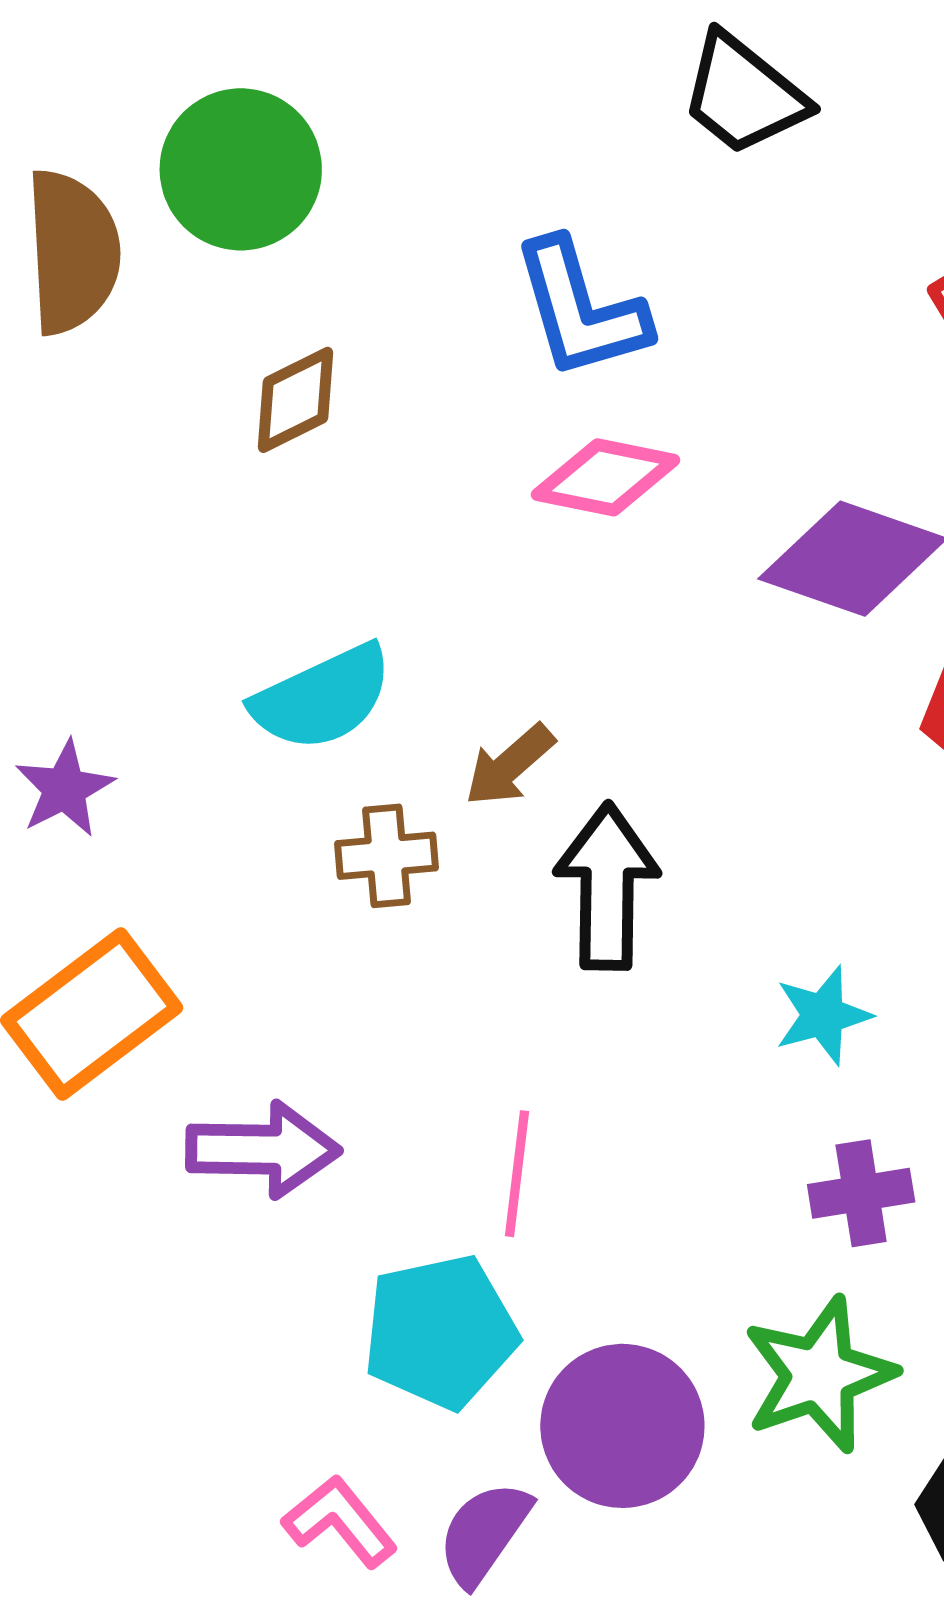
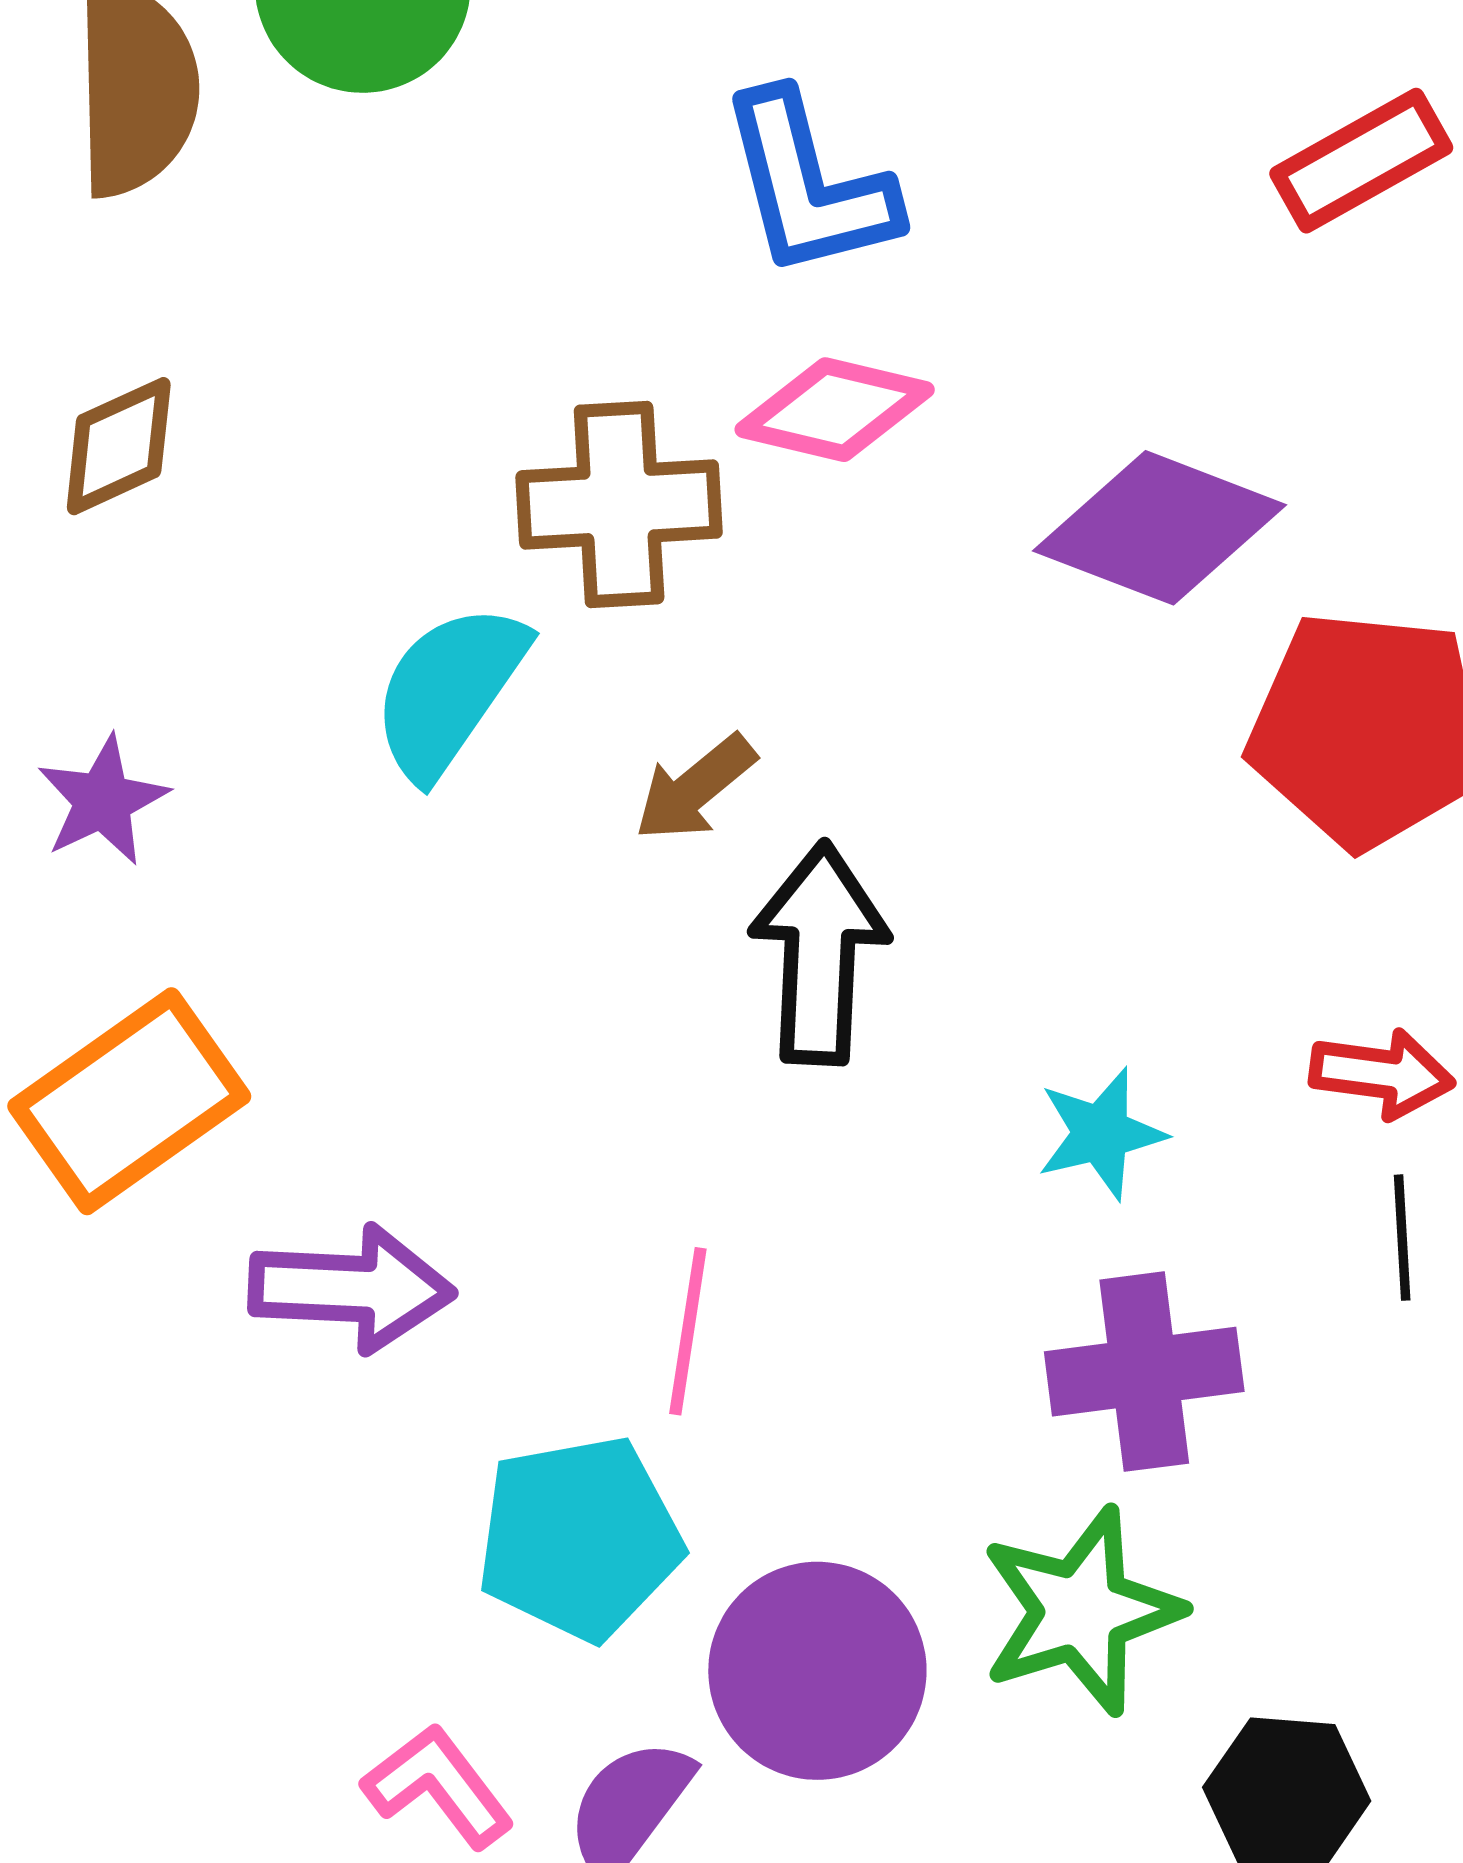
brown diamond: (296, 400) -> (119, 446), moved
cyan semicircle: (322, 698) -> (449, 691), turned 148
brown cross: (387, 856) -> (619, 504), moved, size x1.5
purple cross: (861, 1193) -> (1144, 1372), size x1.4

